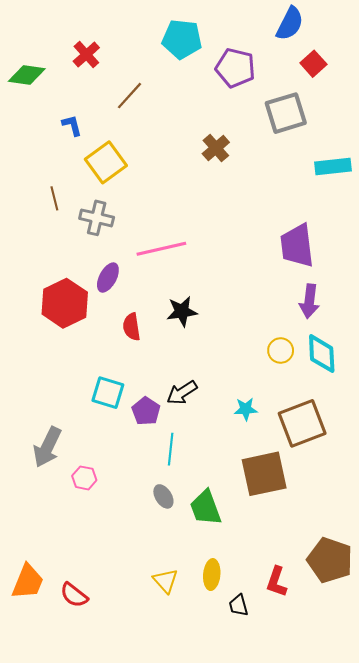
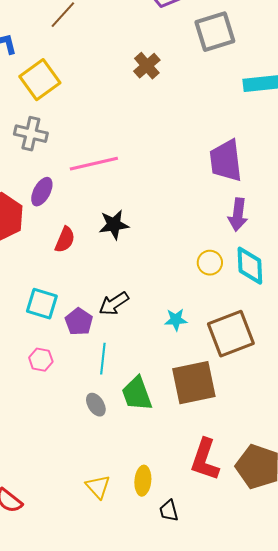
red semicircle: (132, 327) -> (65, 240), turned -148
pink hexagon: (84, 478) -> (41, 360), moved
green trapezoid: (206, 508) -> (137, 394), moved
red L-shape: (276, 582) -> (205, 460), moved, size x1.4

